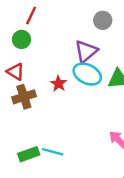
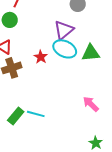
green rectangle: (29, 154) -> (16, 116), turned -30

